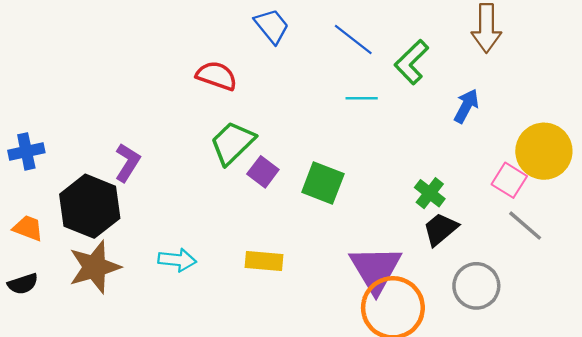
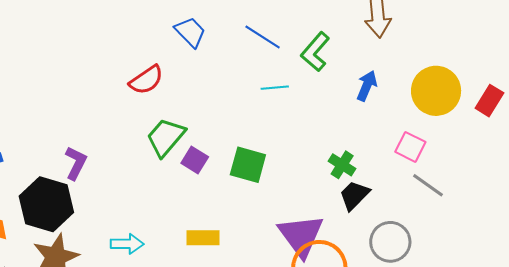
red semicircle: (217, 76) -> (146, 80), turned 132
yellow circle: (544, 151) -> (436, 91), moved

